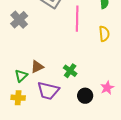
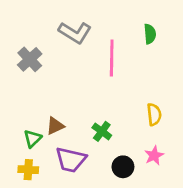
yellow semicircle: (104, 34) -> (154, 114), moved

